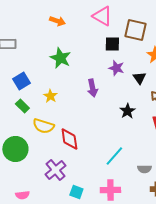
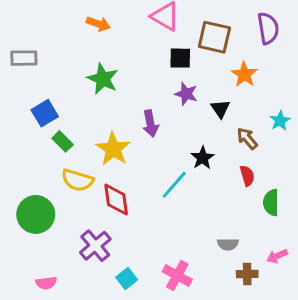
yellow star: (50, 96) -> (113, 149), moved, size x1.6
green rectangle: (22, 106) -> (63, 141), moved
cyan line: (114, 156) -> (174, 185), moved
pink cross: (110, 190) -> (177, 276), turned 30
cyan square: (76, 192) -> (127, 278), turned 32

